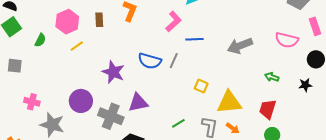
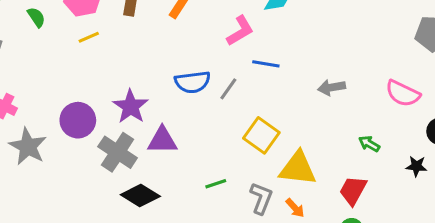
green semicircle: (40, 40) -> (36, 17), turned -72
gray arrow: (240, 46) -> (331, 87), size x0.7
blue semicircle: (150, 61) -> (193, 82), turned -35
purple star: (113, 72) -> (131, 107), moved
yellow square: (201, 86) -> (261, 135), size x1.6

